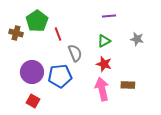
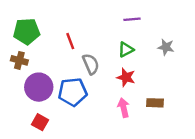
green pentagon: (37, 21) -> (27, 31), moved, turned 30
brown cross: (16, 33) -> (19, 60), moved
pink arrow: (102, 89) -> (124, 108), size x0.7

